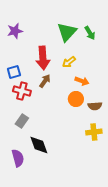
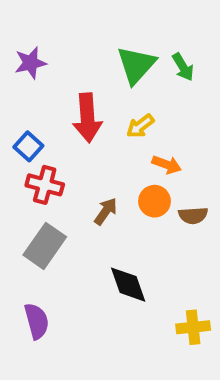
blue square: (14, 72) -> (28, 146), turned -32
brown arrow: (45, 81) -> (106, 211), moved
gray rectangle: (22, 121) -> (45, 246), size x1.5
yellow cross: (94, 132) -> (193, 327), moved
black diamond: (39, 145) -> (128, 285), moved

